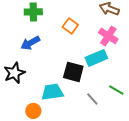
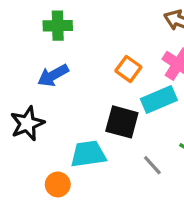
orange square: (70, 26) -> (128, 69), moved

